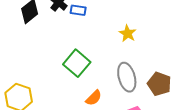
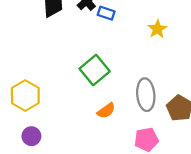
yellow star: (128, 33) -> (157, 29), moved

